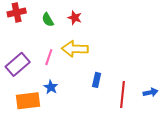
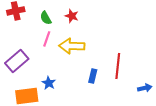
pink line: (49, 57) -> (47, 39), moved
red line: (122, 94) -> (118, 66), moved

